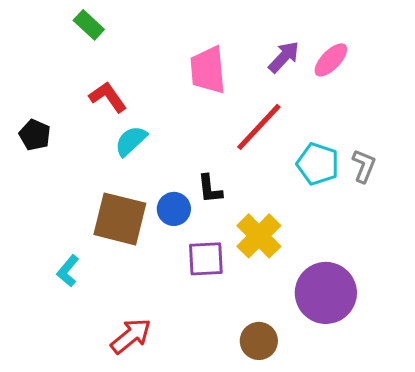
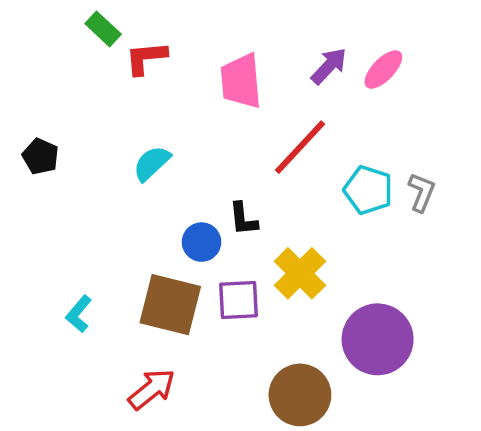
red L-shape: (108, 97) -> (146, 58), moved, turned -60
brown square: (120, 219) -> (170, 305), moved
brown circle: (259, 341) -> (300, 395), size x1.4

